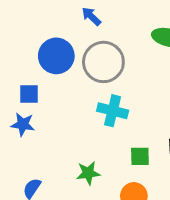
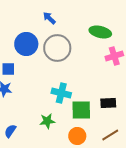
cyan cross: (113, 111) -> (61, 93), moved
green square: (140, 156) -> (81, 110), size x1.5

